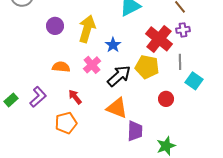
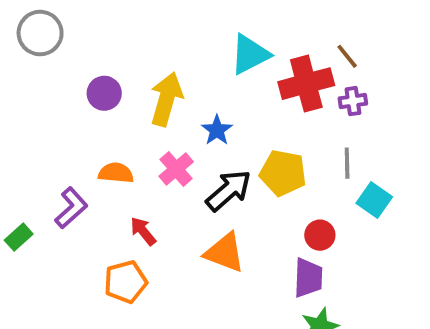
red cross: (159, 39) -> (306, 84), moved, turned 36
purple L-shape: (38, 97) -> (71, 208), moved
purple trapezoid: (135, 131) -> (308, 278), moved

